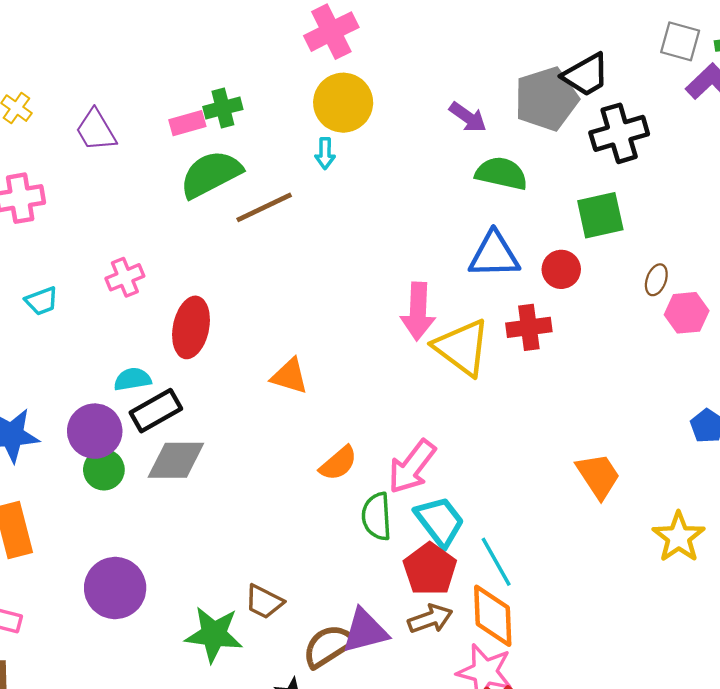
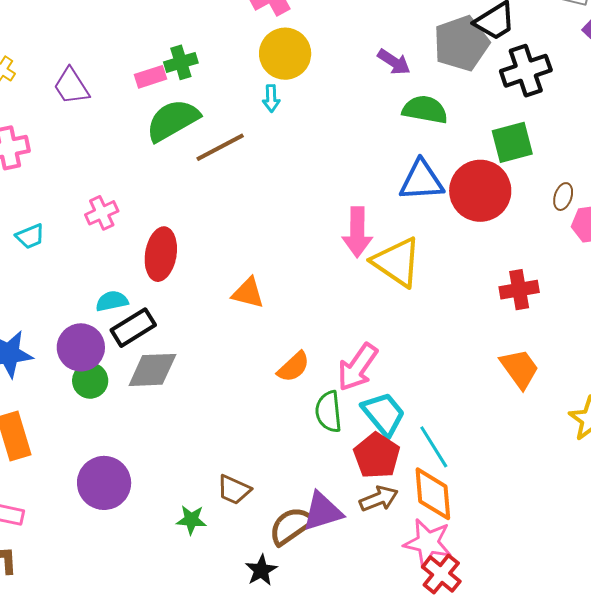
red circle: (561, 269) -> (480, 191), size x1.8
red cross: (529, 327) -> (519, 290), moved
green star: (214, 634) -> (191, 520), size x0.6

